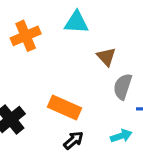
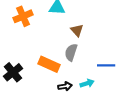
gray semicircle: (123, 87) -> (71, 52), moved
black arrow: (73, 140) -> (65, 86), moved, turned 32

